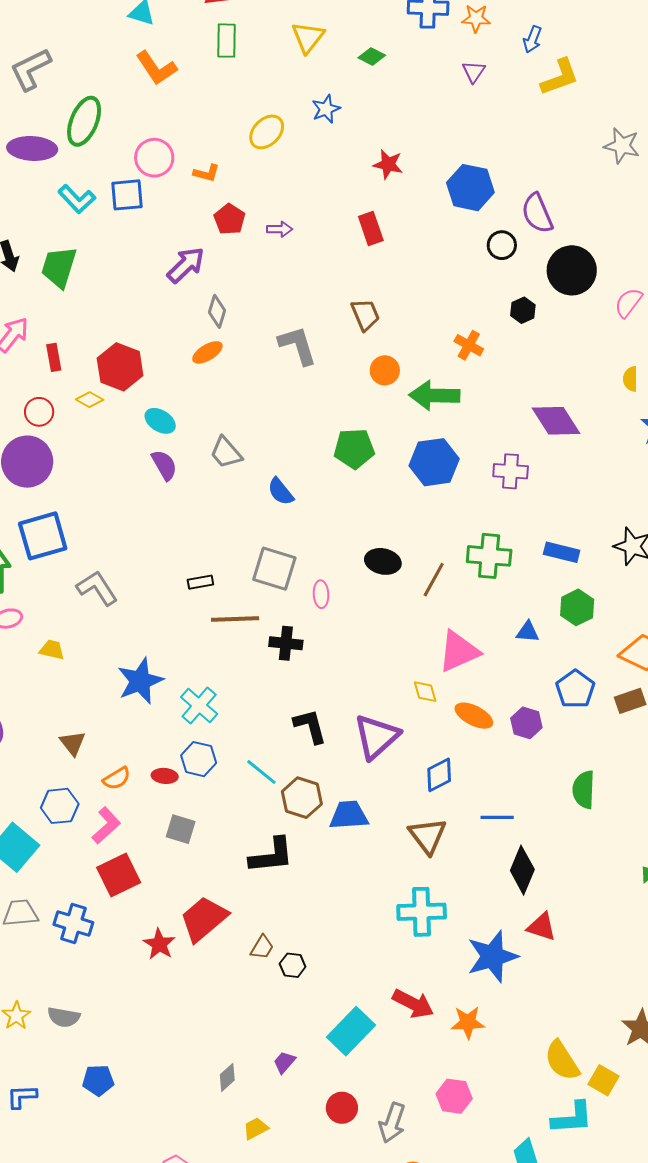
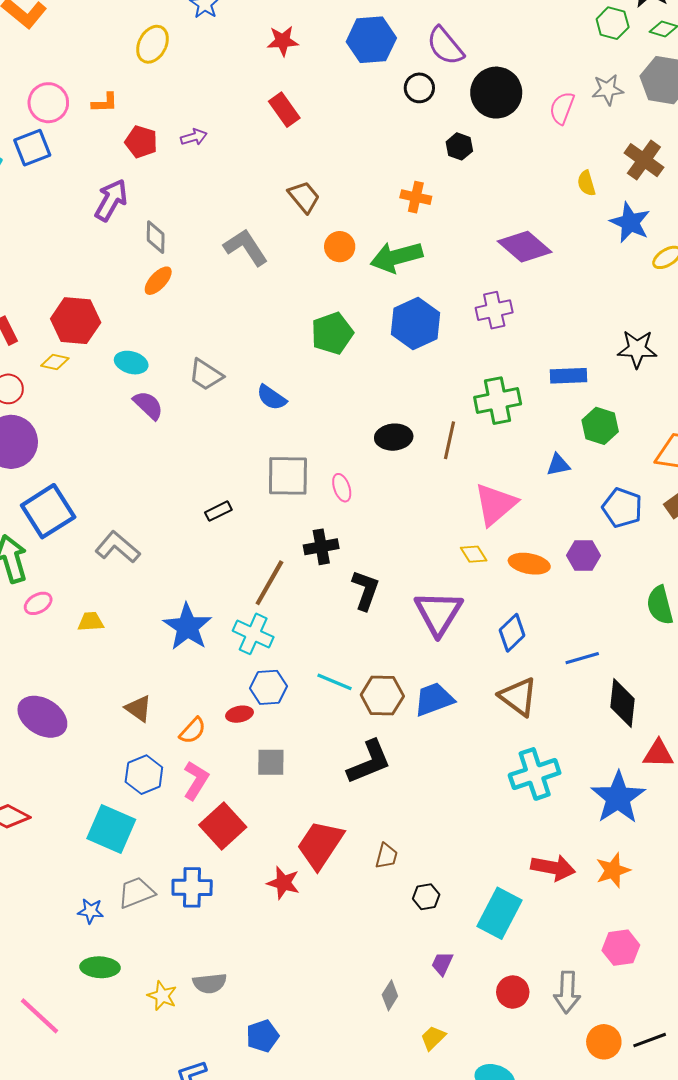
brown line: (235, 619) -> (269, 583), moved, turned -42
black L-shape: (310, 726) -> (365, 590), moved, turned 51
black hexagon: (293, 965) -> (426, 897), moved

